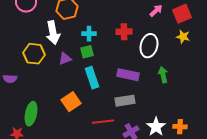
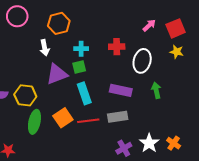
white arrow: (53, 33) -> (45, 48), size x0.7
yellow hexagon: (34, 54) -> (25, 95), moved
purple triangle: (65, 59) -> (57, 74), size x1.6
green ellipse: (31, 114) -> (34, 122), moved
red line: (103, 122) -> (88, 121), moved
orange cross: (180, 127) -> (174, 143), turned 32

